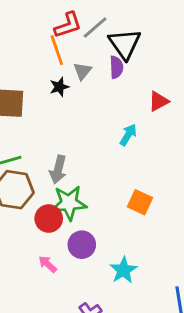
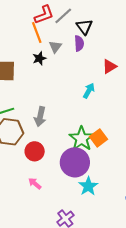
black triangle: (125, 44) -> (84, 27), size x0.7
orange square: (140, 202) -> (99, 138), turned 30
green star: (69, 203) -> (82, 139), moved, turned -30
purple circle: (82, 245) -> (75, 162), moved, size x1.5

